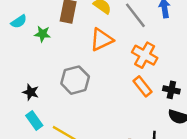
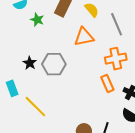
orange cross: (145, 55) -> (116, 59), turned 35
black star: (31, 92) -> (30, 63), moved

